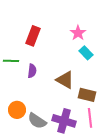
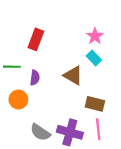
pink star: (78, 33) -> (95, 36), moved
brown triangle: (65, 80) -> (73, 75), moved
orange circle: (17, 110) -> (18, 100), moved

